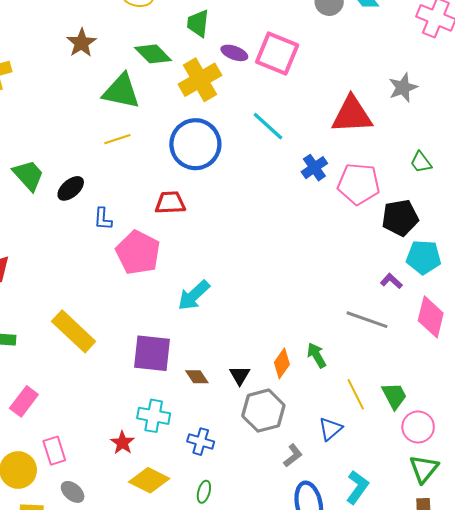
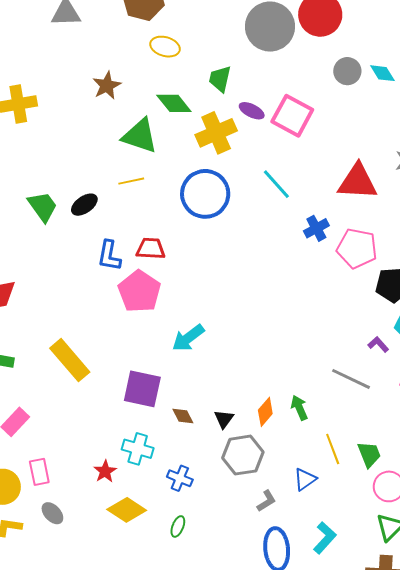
black ellipse: (71, 188) -> (84, 205), moved
red trapezoid: (170, 203) -> (151, 249), moved
blue L-shape: (103, 219) -> (109, 256), size x1.4

